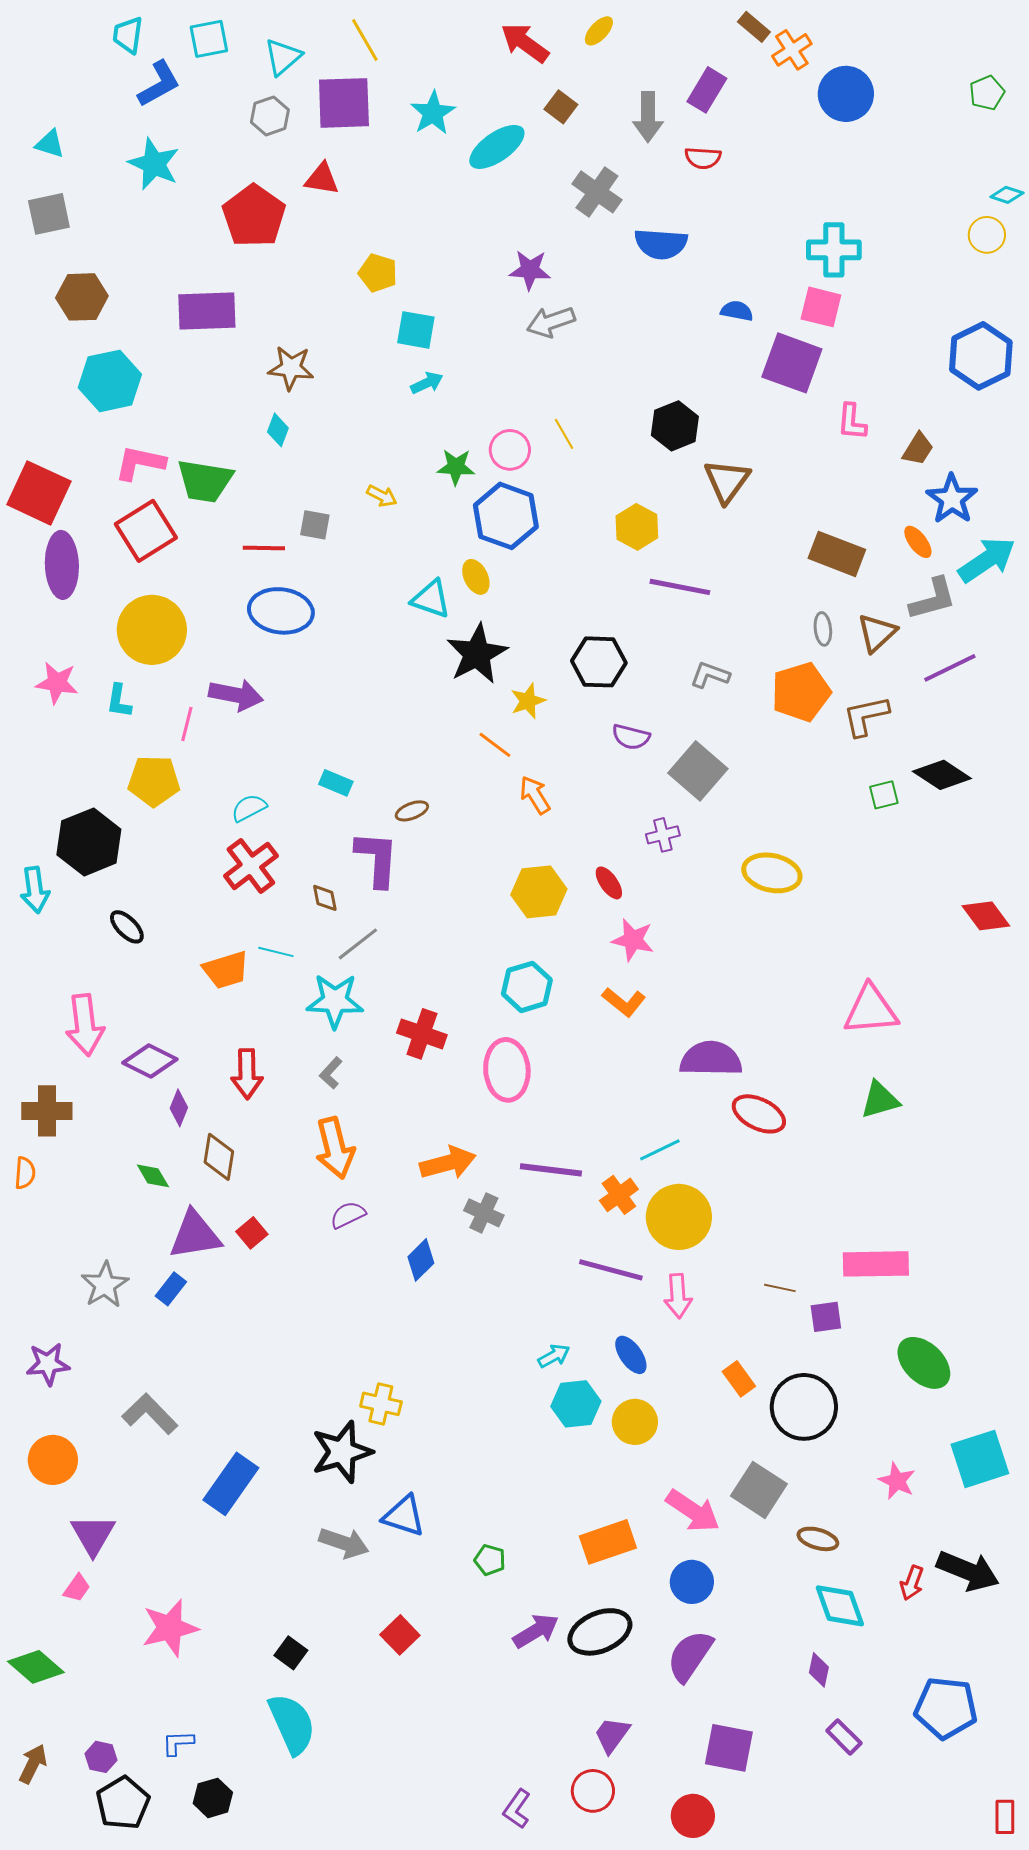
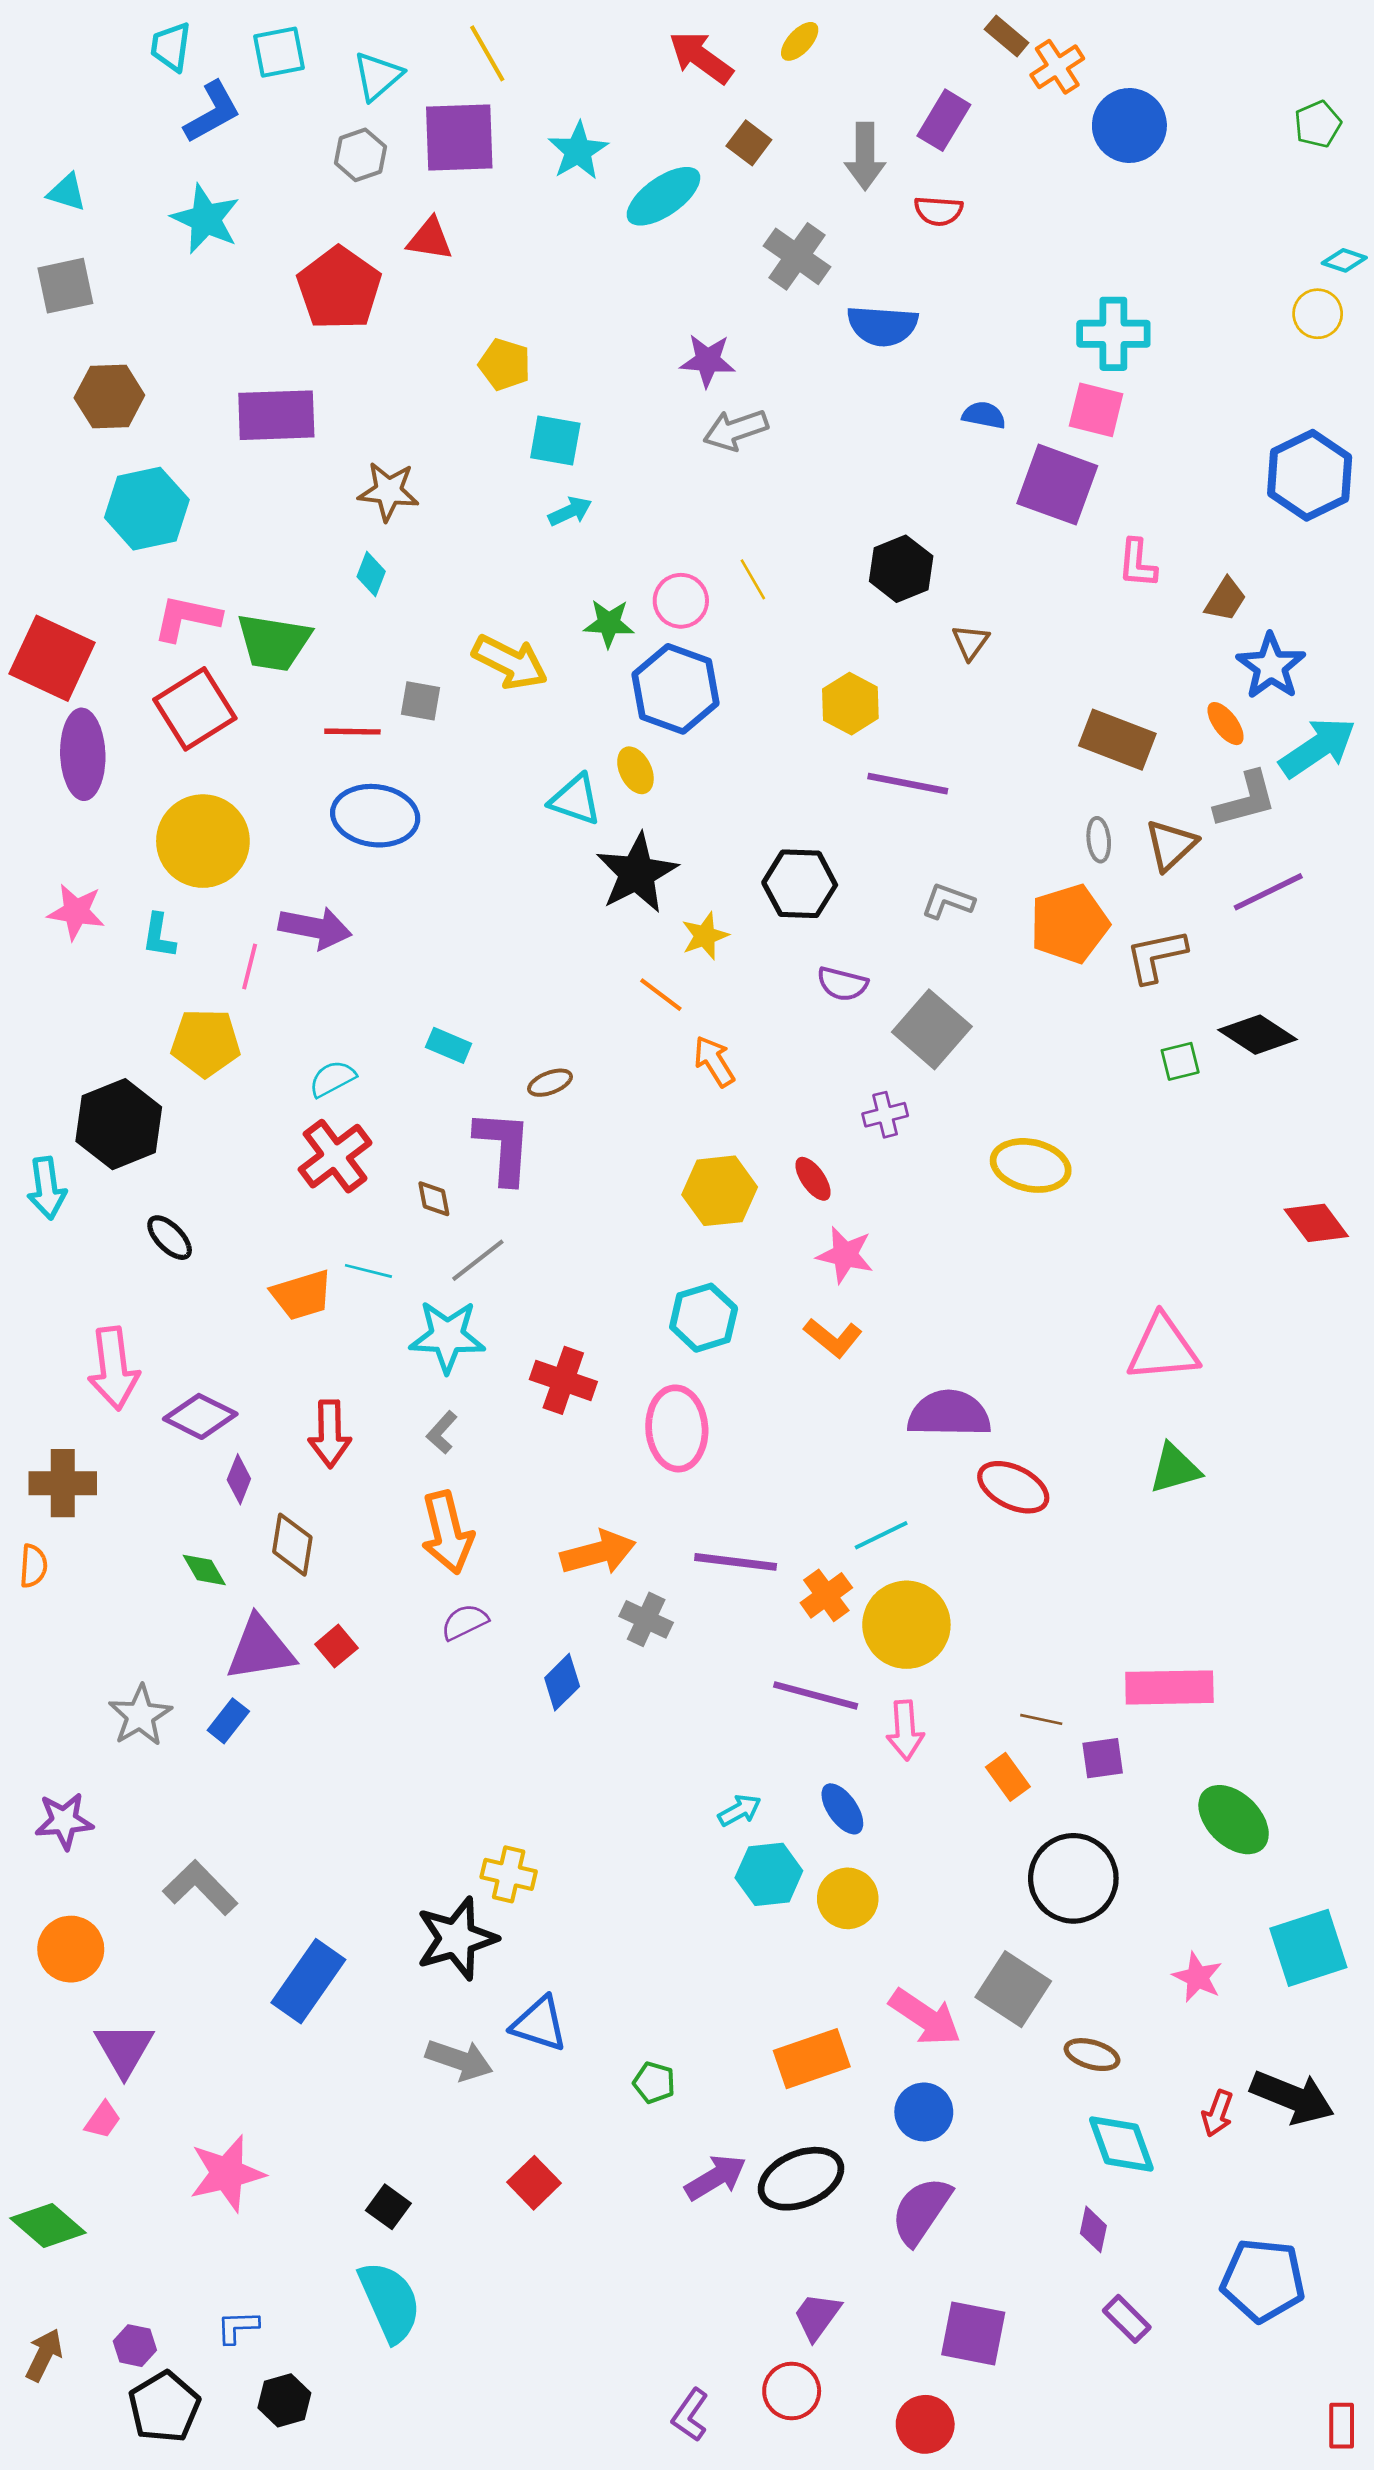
brown triangle: (727, 481) -> (971, 642), size x0.6
yellow arrow: (382, 496) -> (510, 662), size x1.8
orange rectangle: (739, 1379) -> (1008, 1777), moved

